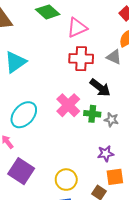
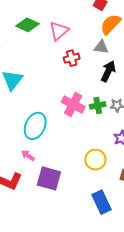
red cross: (81, 59) -> (72, 58), size x0.7
black arrow: (100, 88) -> (108, 71), moved, turned -85
yellow circle: (66, 180) -> (95, 160), moved

